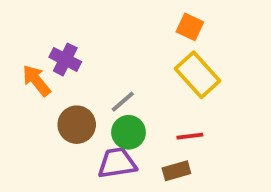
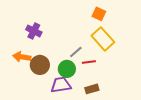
orange arrow: (36, 81) -> (22, 57), moved, turned -42
gray line: (123, 102) -> (76, 52), moved
red line: (190, 136) -> (89, 62), moved

